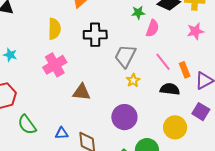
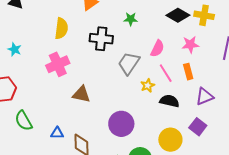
green star: (138, 13) -> (131, 19), moved
pink semicircle: (153, 28) -> (157, 49), moved
pink star: (195, 31) -> (190, 45), moved
orange rectangle: (185, 70) -> (188, 72), moved
yellow star: (133, 80) -> (148, 85), moved

